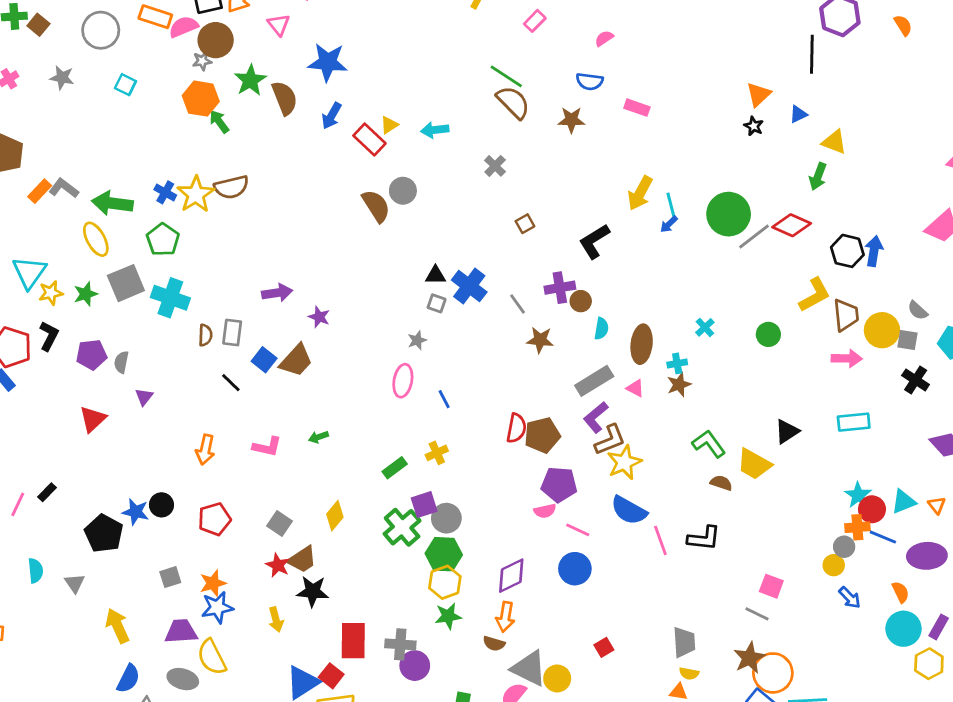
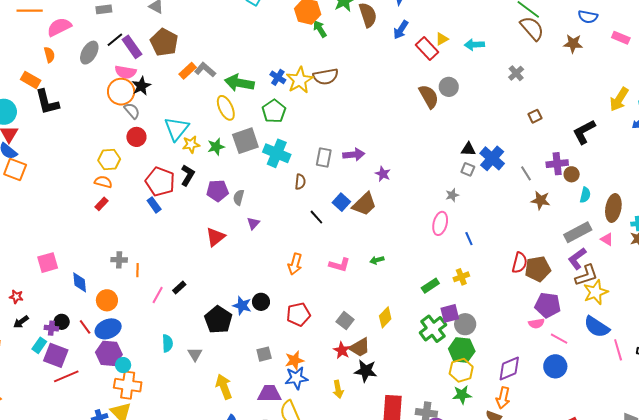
gray rectangle: (232, 332) -> (324, 157), moved

